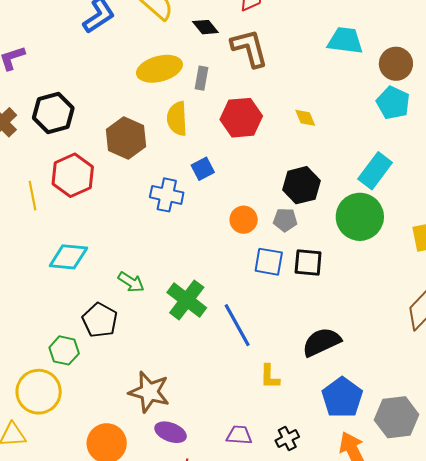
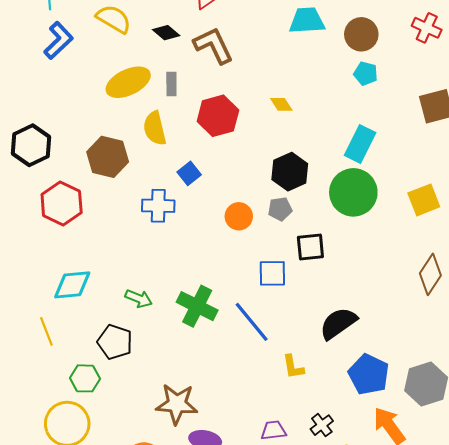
cyan pentagon: (393, 103) -> (366, 74), size x0.7
yellow line: (33, 196) -> (46, 331), moved
blue square: (269, 262) -> (272, 273), moved

